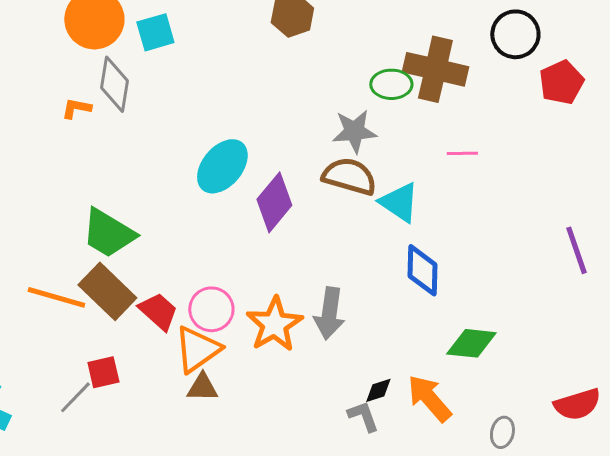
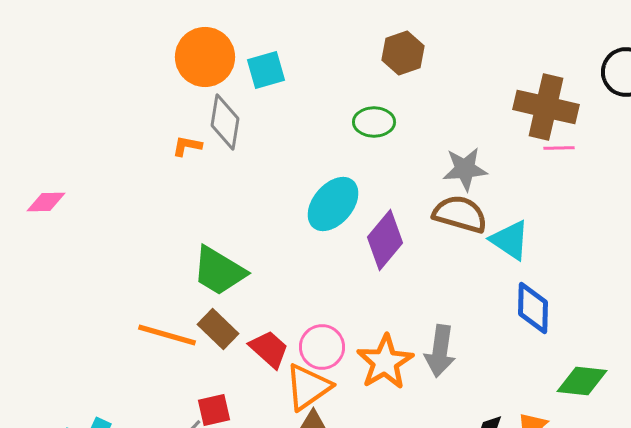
green ellipse: (391, 84) -> (374, 122), moved
pink line: (462, 153) -> (559, 148), moved
brown rectangle: (107, 291) -> (218, 329), size x0.7

